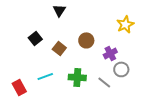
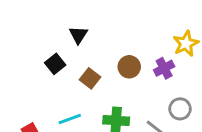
black triangle: (59, 10) -> (78, 35), moved
purple cross: (110, 53) -> (164, 68), moved

